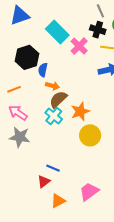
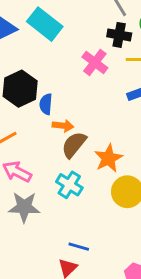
cyan rectangle: (57, 32) -> (45, 24), moved
cyan cross: (54, 116) -> (69, 185), moved

